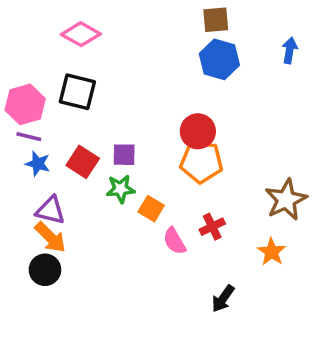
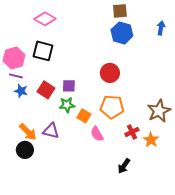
orange pentagon: (201, 162) -> (112, 107), moved
purple triangle: (50, 210) -> (51, 131), moved
red cross: (212, 227) -> (132, 132), moved

